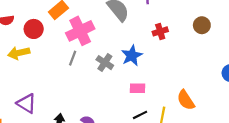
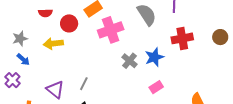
red cross: (160, 31) -> (182, 38), size x1.5
gray line: (73, 58) -> (84, 84), moved
pink rectangle: (138, 88) -> (156, 87), turned -40

